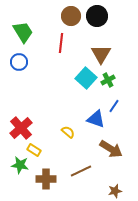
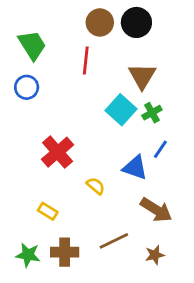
red cross: (21, 128) -> (58, 152), moved
green star: (20, 165) -> (28, 255), moved
brown star: (115, 191) -> (155, 255), moved

